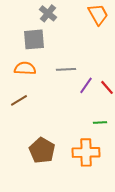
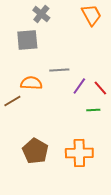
orange semicircle: (25, 68) -> (31, 83), moved
green line: (100, 122) -> (93, 110), moved

